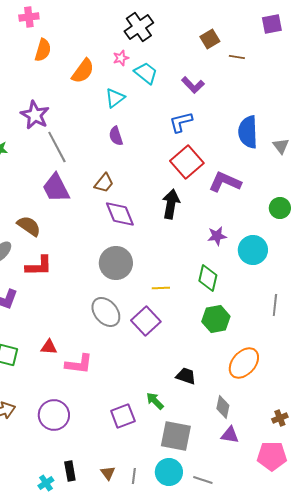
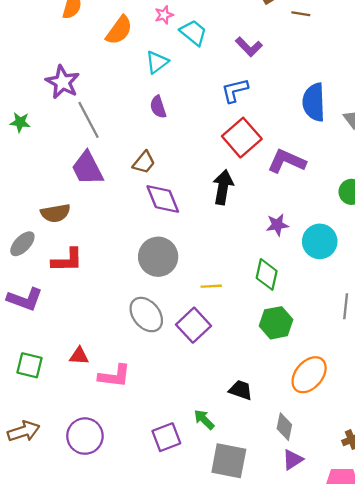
brown semicircle: (29, 226) -> (55, 213), turned 135
purple triangle: (230, 435) -> (293, 460), turned -42

